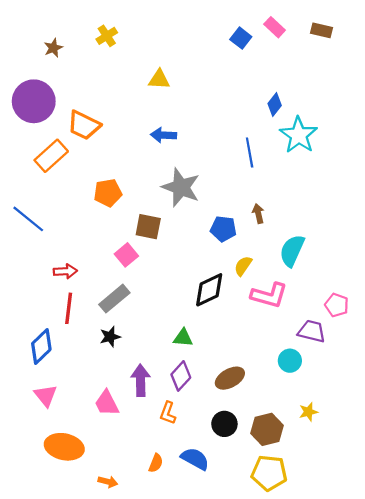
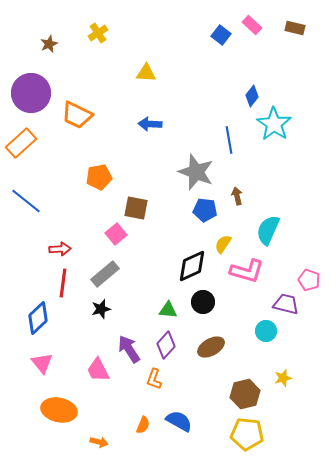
orange rectangle: (51, 156) -> (21, 143), moved
gray star: (181, 187) -> (196, 172), moved
purple arrow: (141, 380) -> (129, 349), turned -32
black circle: (224, 424) -> (203, 302), moved

